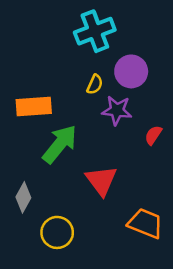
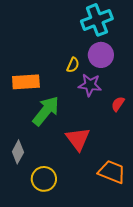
cyan cross: (95, 31) -> (97, 20), moved

